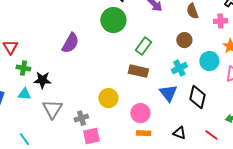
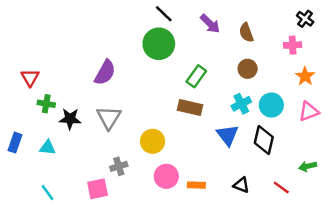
brown semicircle: (192, 11) -> (246, 33), moved
cyan circle: (209, 61) -> (271, 105), moved
cyan triangle: (24, 94) -> (48, 148), moved
gray triangle: (52, 109) -> (109, 118), moved
pink circle: (140, 113) -> (166, 176), moved
pink square: (91, 136) -> (98, 189), moved

